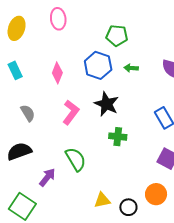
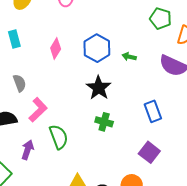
green pentagon: (117, 36) -> (161, 19), moved
pink L-shape: (71, 112) -> (38, 110), moved
purple arrow: (47, 177) -> (28, 150), turned -30

